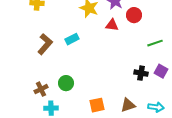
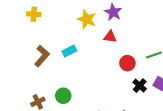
red circle: (134, 15) -> (127, 63), moved
black cross: (141, 73) -> (140, 86), turned 32

